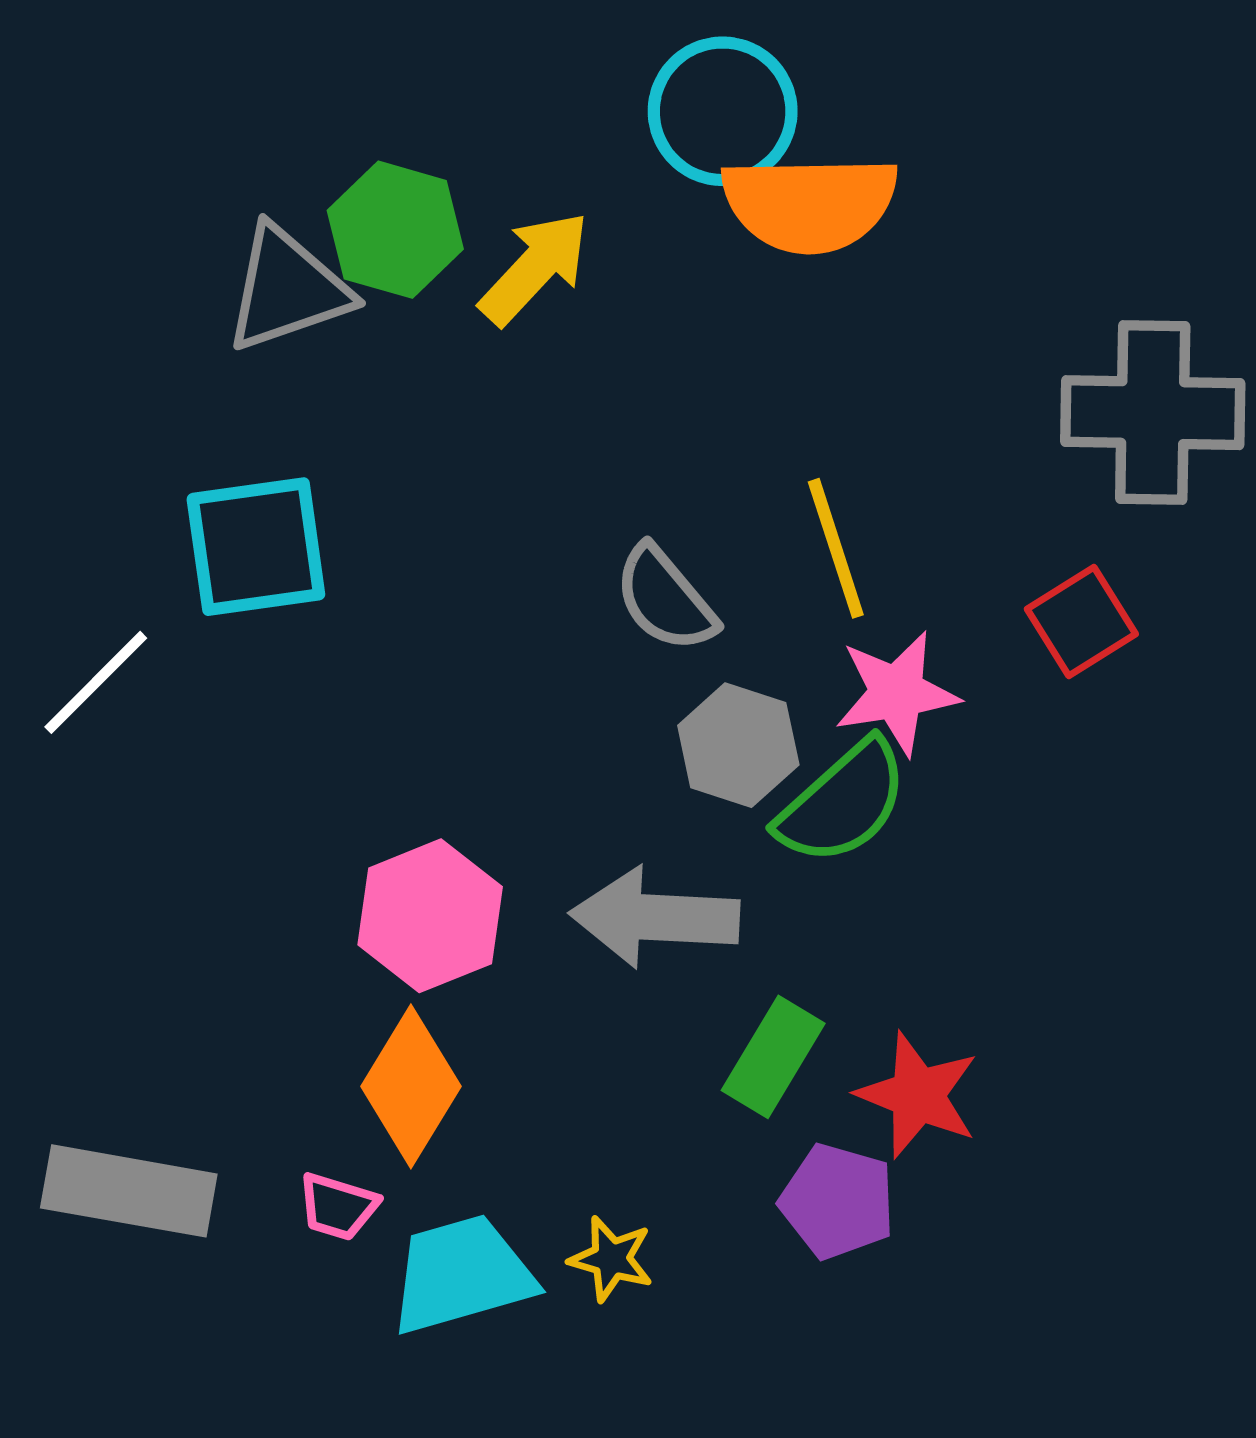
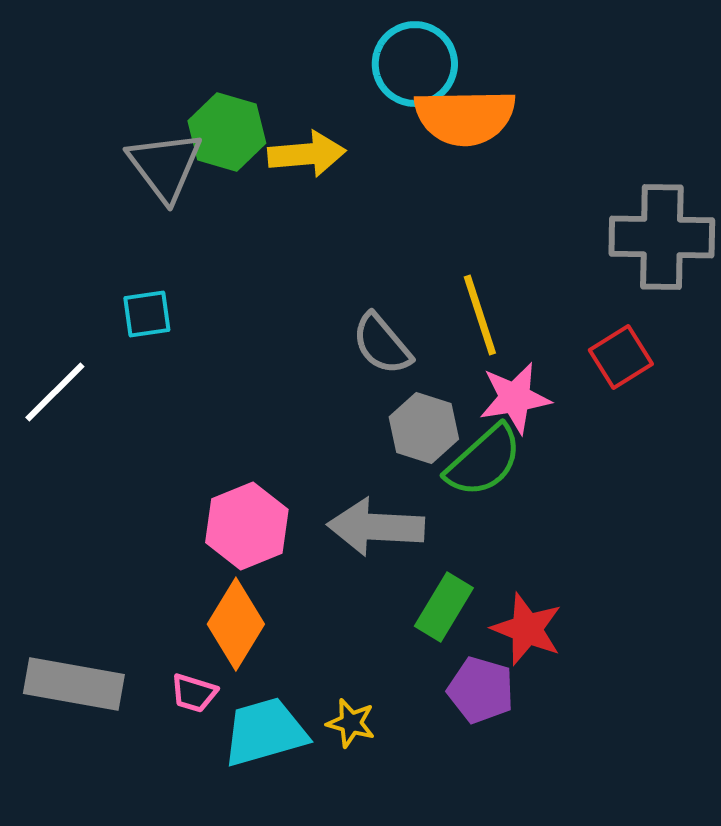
yellow arrow: (535, 268) -> (307, 154), turned 42
gray triangle: (287, 289) -> (165, 166), turned -48
cyan square: (256, 547) -> (147, 314), size x0.6

